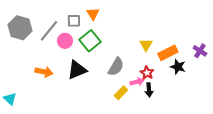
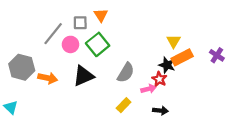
gray hexagon: (20, 28) -> (22, 67), moved
yellow triangle: (146, 45) -> (173, 41), moved
black star: (178, 67) -> (167, 65), moved
black arrow: (149, 90) -> (160, 111), moved, turned -80
yellow rectangle: (121, 93) -> (124, 105), moved

